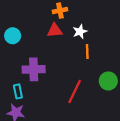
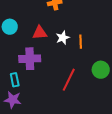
red triangle: (55, 30) -> (40, 33), moved
white star: (80, 32) -> (63, 38), moved

